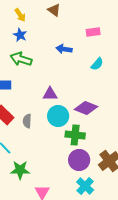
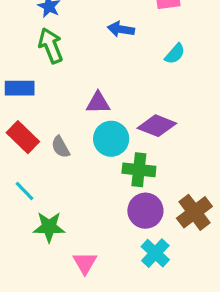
green arrow: (21, 59) -> (51, 46), turned 50
gray semicircle: (27, 121) -> (60, 147), turned -32

